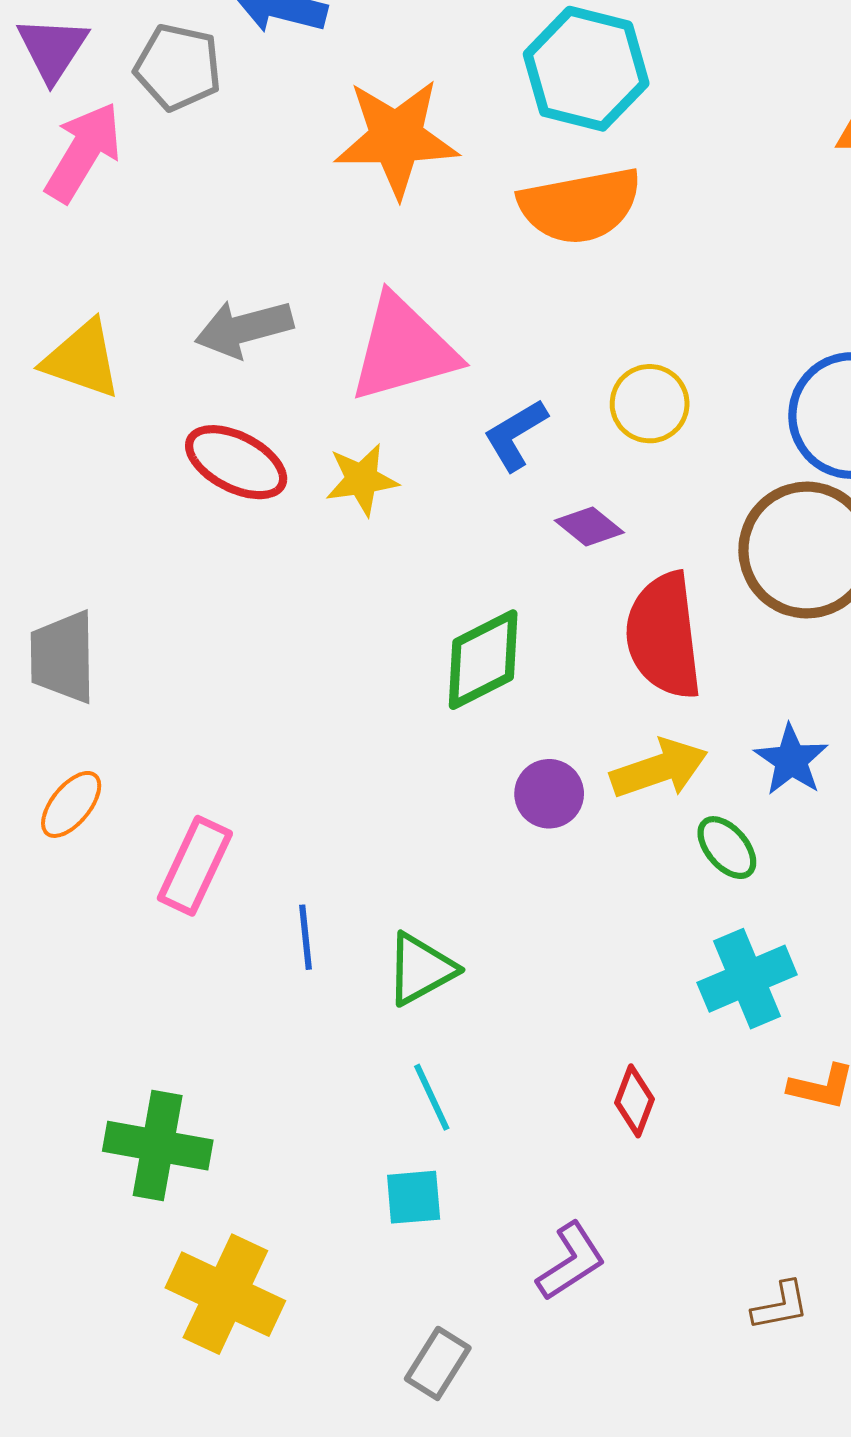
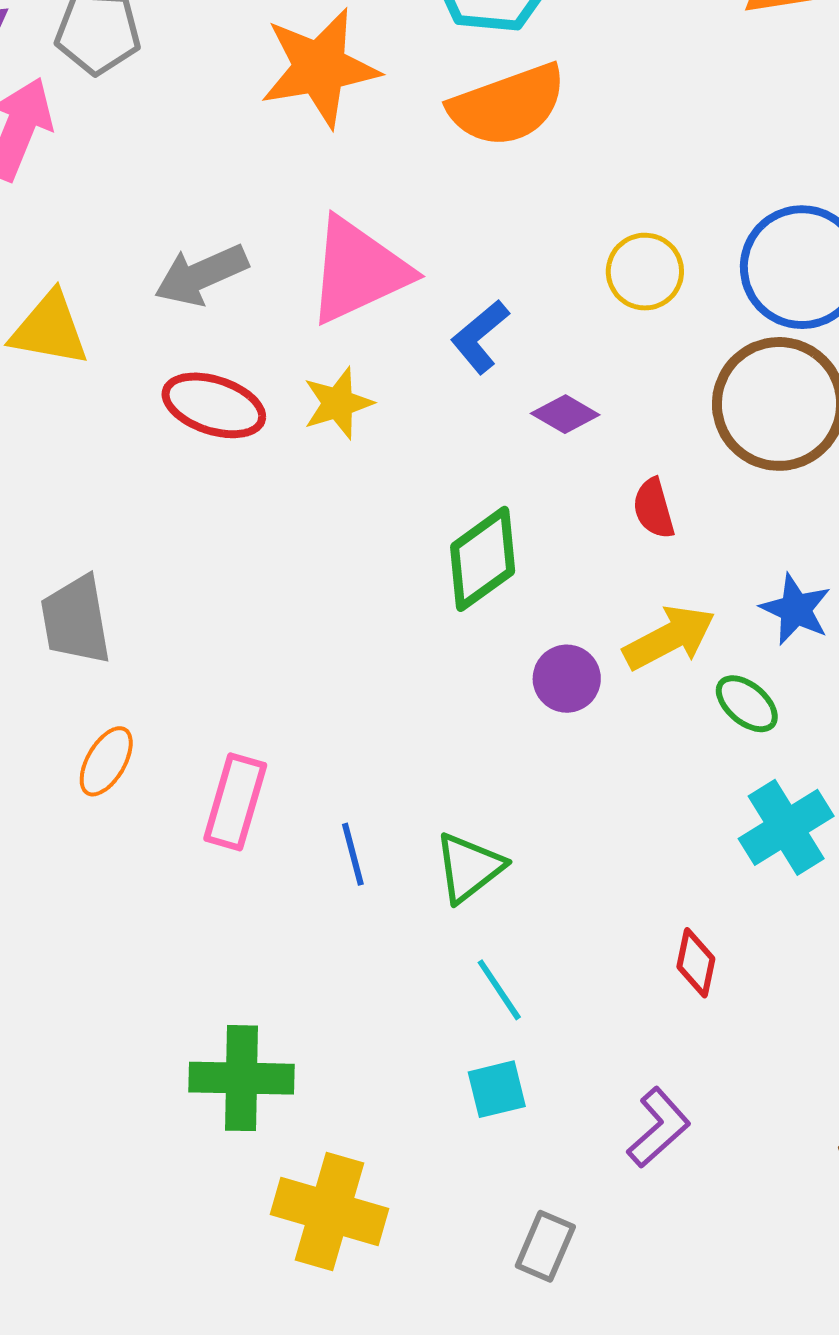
yellow circle: (650, 404) -> (645, 272), moved
red semicircle: (664, 636) -> (654, 508), size x0.5

